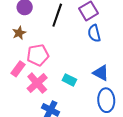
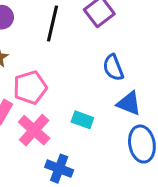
blue semicircle: (94, 33) -> (113, 68), moved

